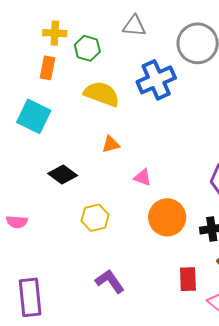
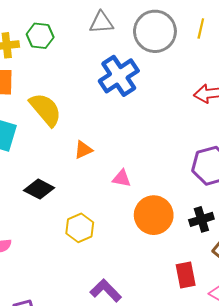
gray triangle: (134, 26) -> (101, 23), moved
green hexagon: (87, 48) -> (40, 36), moved
yellow semicircle: (102, 94) -> (45, 110), moved, turned 39

